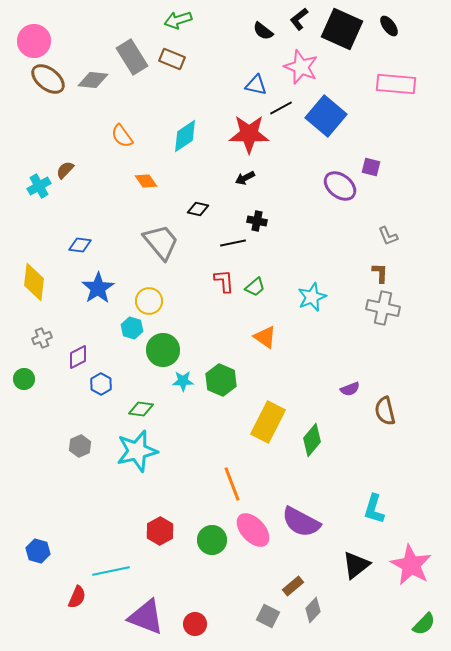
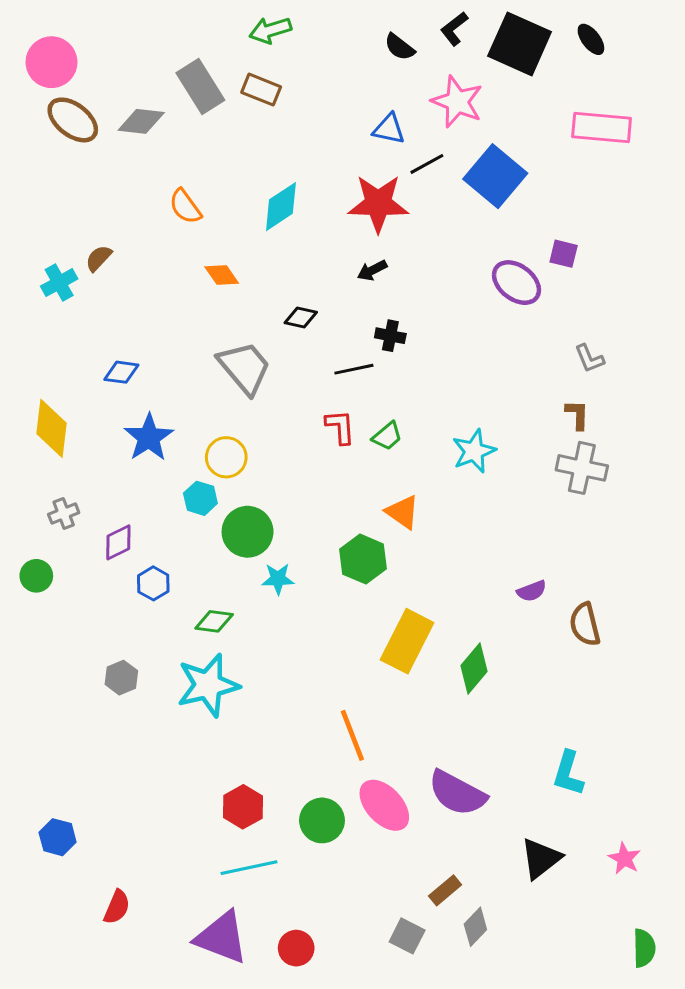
green hexagon: (221, 380) -> (363, 559), moved
pink star: (411, 565) -> (624, 858), size x0.5
cyan line: (111, 571) -> (249, 868), moved
green semicircle: (424, 624) -> (644, 948), turned -45

